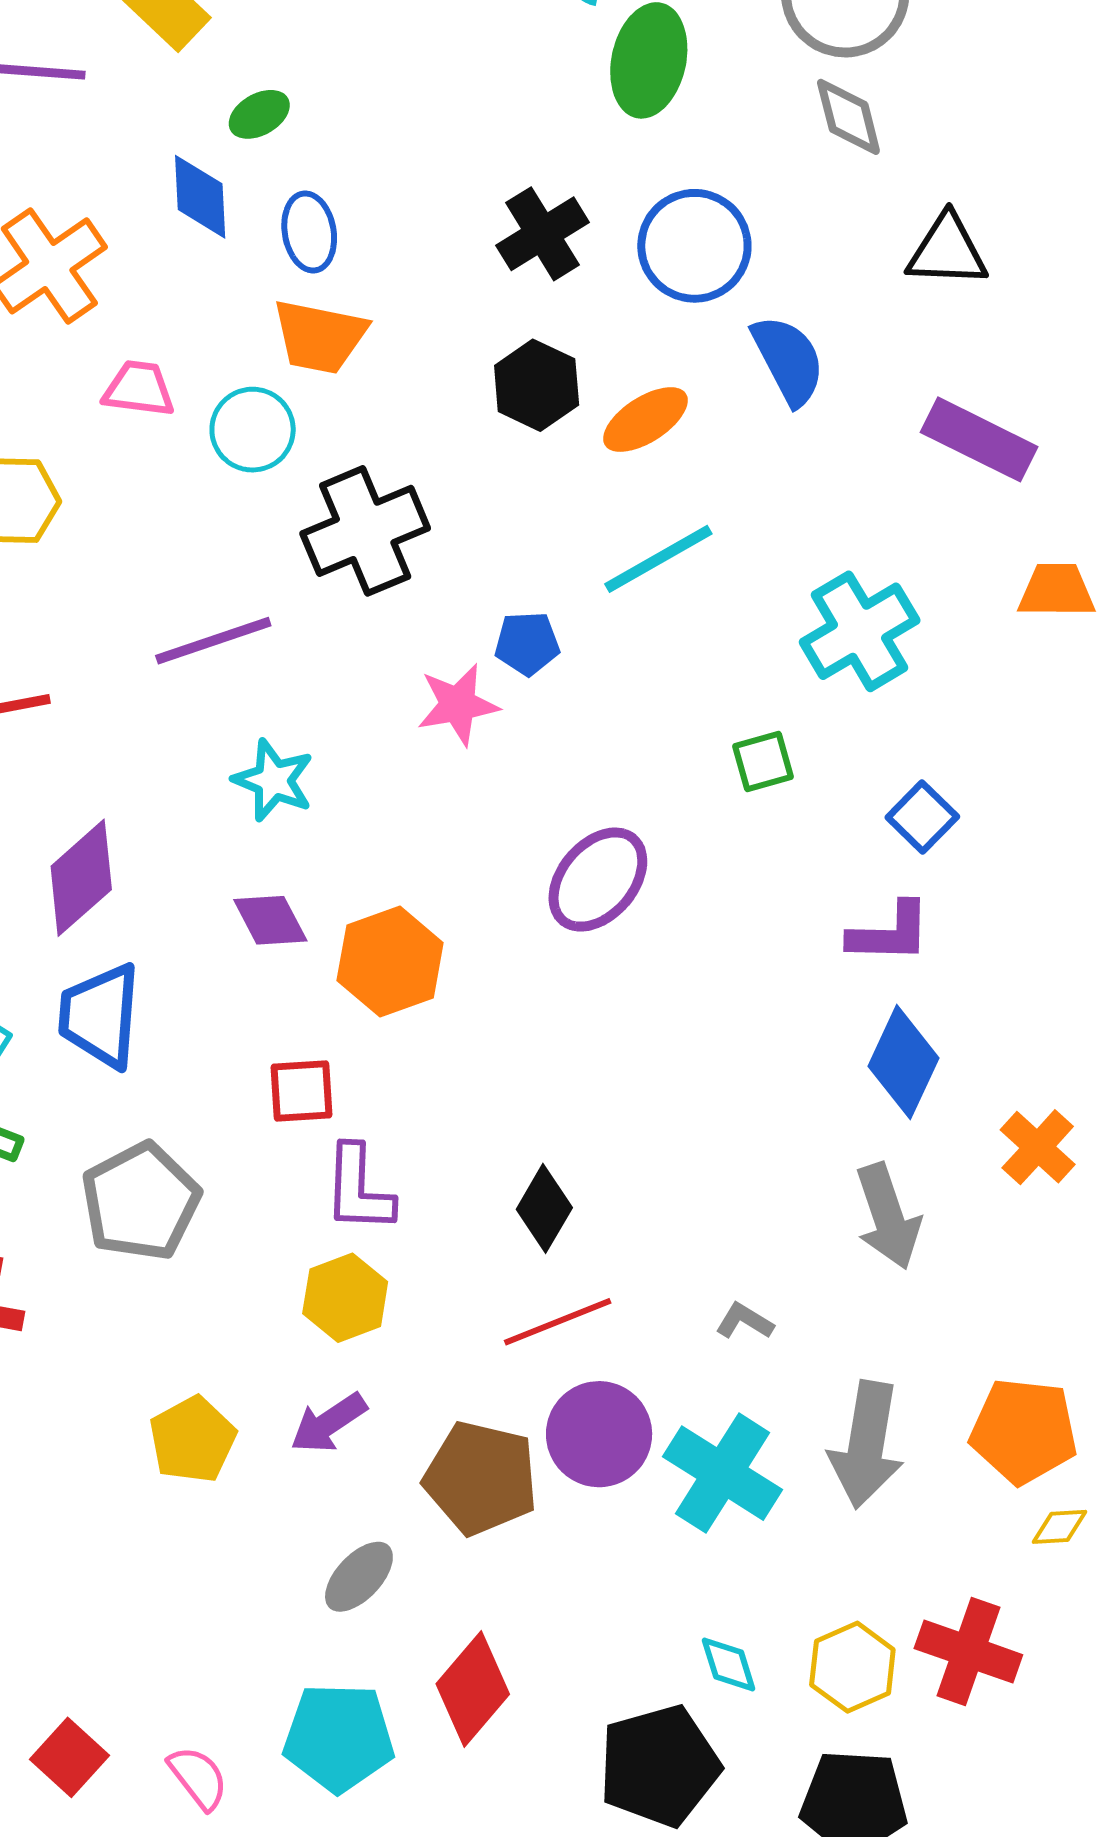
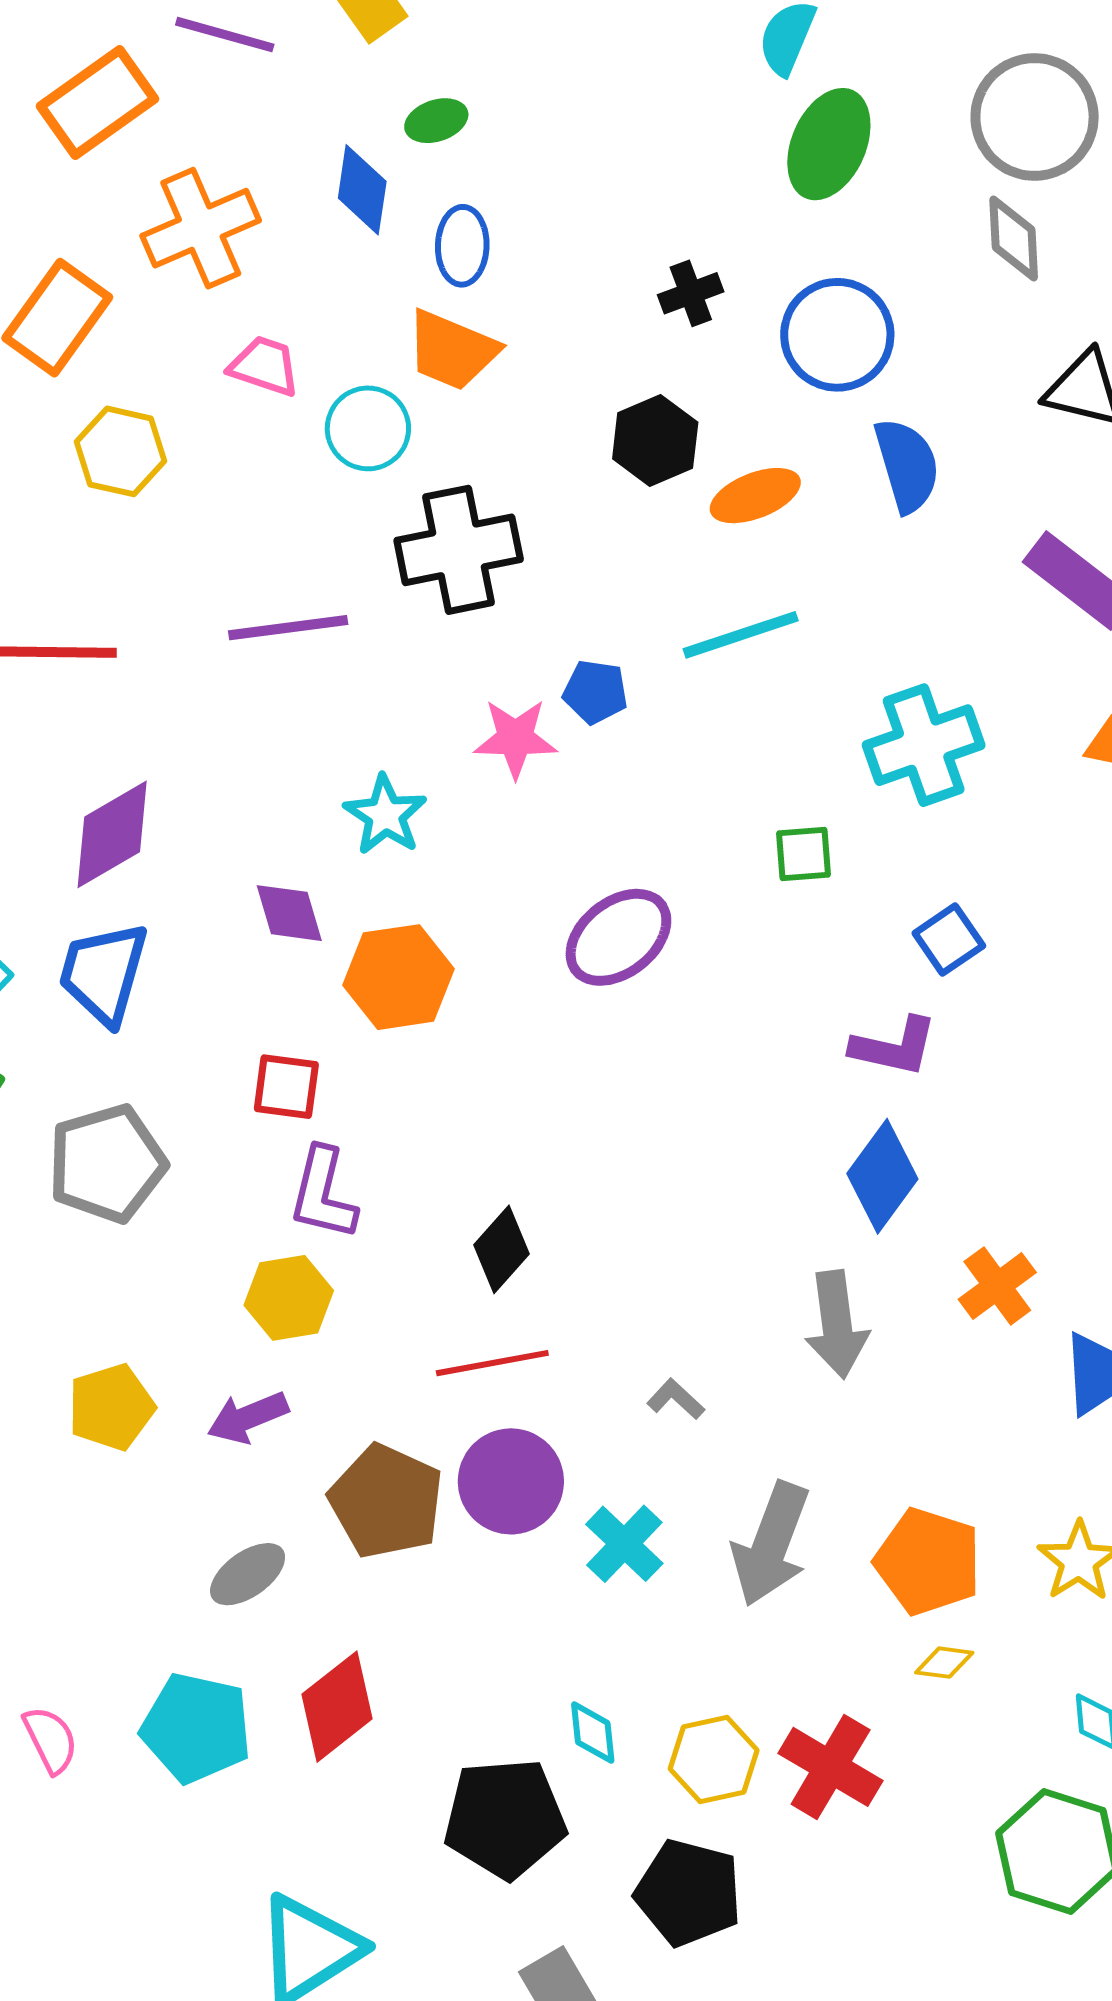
black cross: (543, 234) -> (691, 293), size x0.7
cyan star: (273, 780) -> (385, 815), moved
cyan cross: (722, 1473) -> (624, 1544), size x0.7

